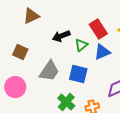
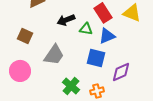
green triangle: (81, 45) -> (86, 29), turned 48
blue square: (78, 74) -> (96, 58), moved

